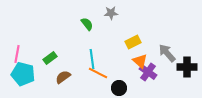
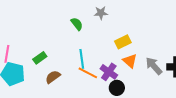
gray arrow: (167, 53) -> (154, 66), moved
purple cross: (148, 72) -> (109, 72), moved
black circle: (119, 88) -> (117, 88), moved

